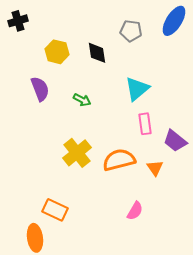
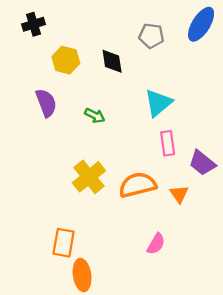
black cross: (18, 21) -> (34, 24), moved
orange rectangle: (55, 210) -> (64, 243), turned 75
orange ellipse: (35, 238) -> (82, 275), moved

